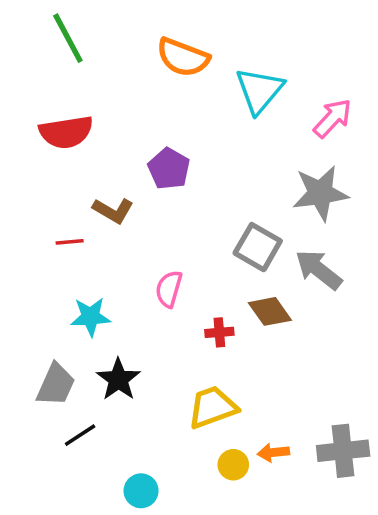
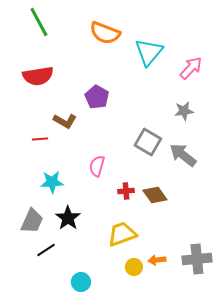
gray star: (320, 193) -> (184, 111), size x0.6
brown diamond: (270, 311) -> (155, 195), moved

